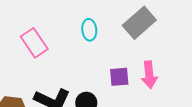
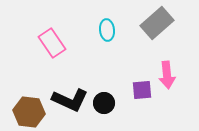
purple square: (119, 77) -> (142, 90), moved

